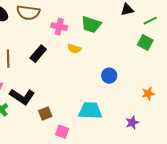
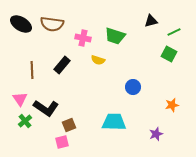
pink square: (62, 132) -> (62, 142), moved, turned -32

